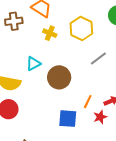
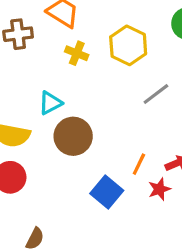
brown circle: (59, 77) -> (73, 136), moved
blue square: (68, 119) -> (107, 192), turned 36

